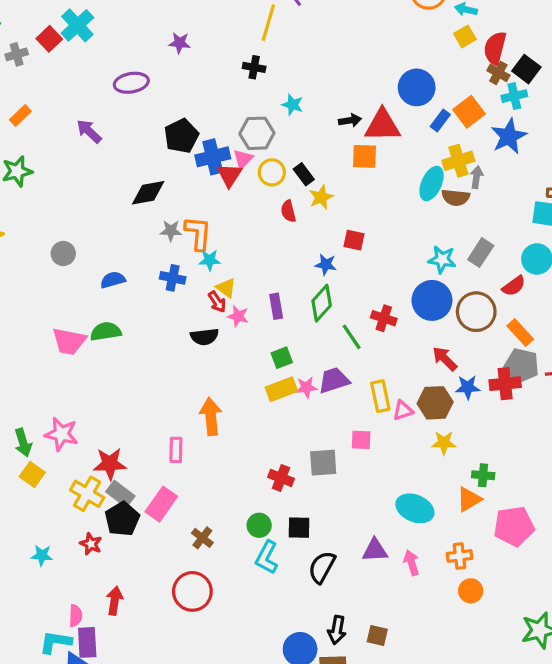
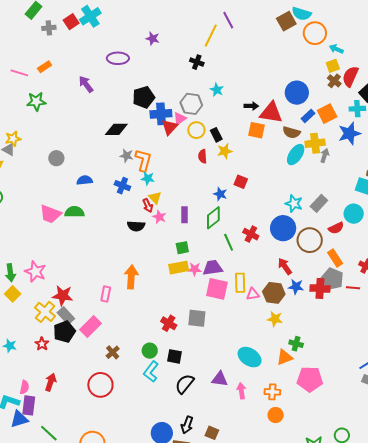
brown cross: (498, 73) -> (334, 81), moved
brown semicircle: (456, 197) -> (291, 132), moved
pink square: (361, 440) -> (217, 289), moved, size x1.6

